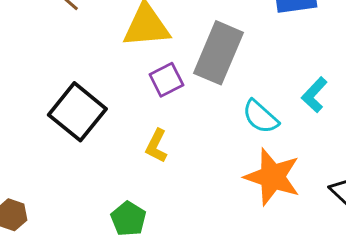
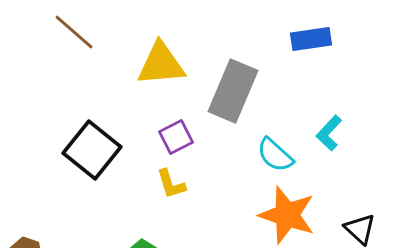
purple square: (166, 80) -> (176, 137), moved
yellow L-shape: (156, 146) -> (171, 184), turned -44

